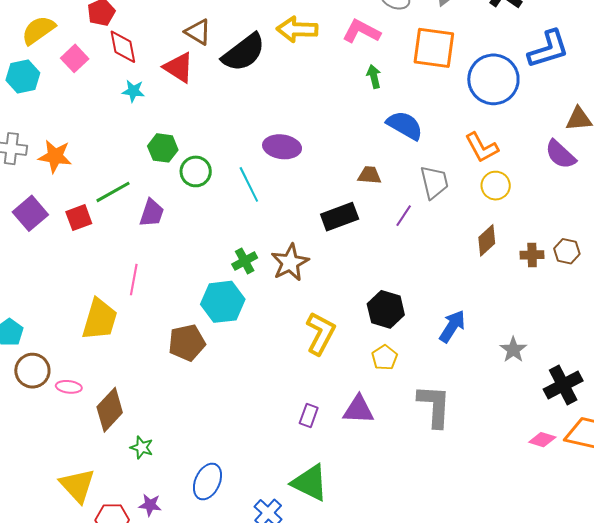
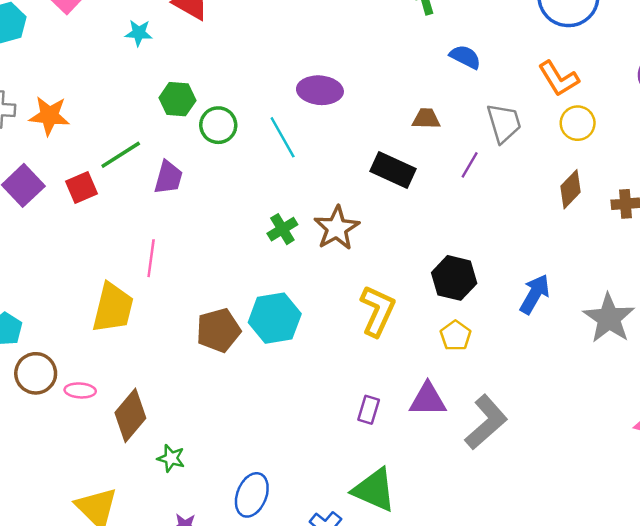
blue semicircle: (405, 125) -> (465, 57), size x0.7
black rectangle: (340, 217) -> (393, 170), turned 48
cyan hexagon: (223, 302) -> (275, 318), moved
gray star: (513, 350) -> (609, 318), size x1.6
gray L-shape: (434, 406) -> (486, 422), moved, turned 48

